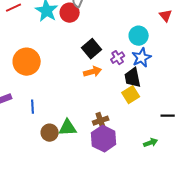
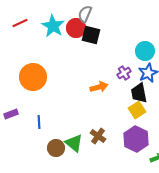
black square: (92, 49) -> (91, 35), moved, turned -36
brown cross: (101, 121) -> (98, 136), moved, turned -35
green triangle: (68, 128) -> (74, 143), turned 42
purple hexagon: (104, 139) -> (136, 139), moved

